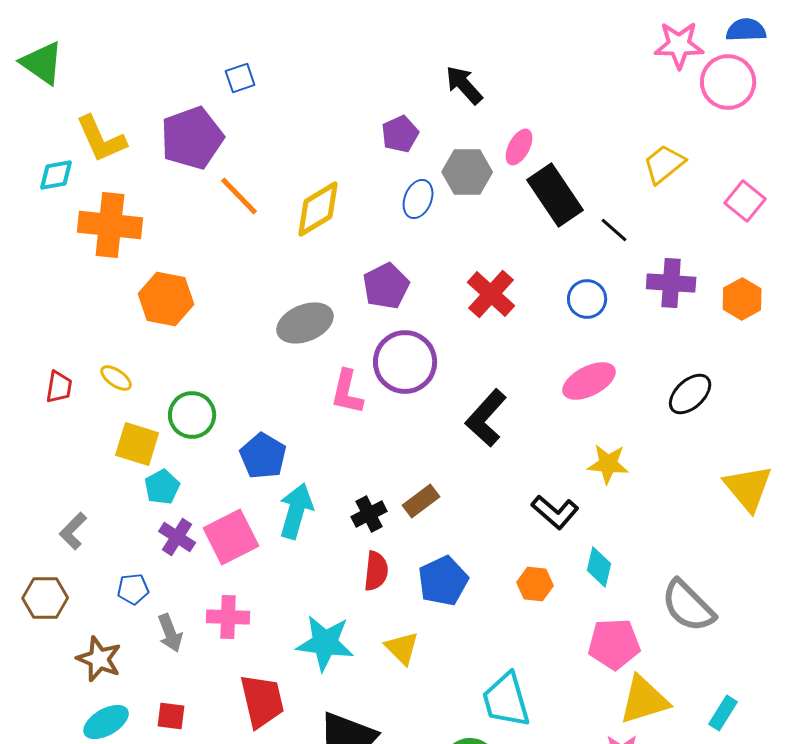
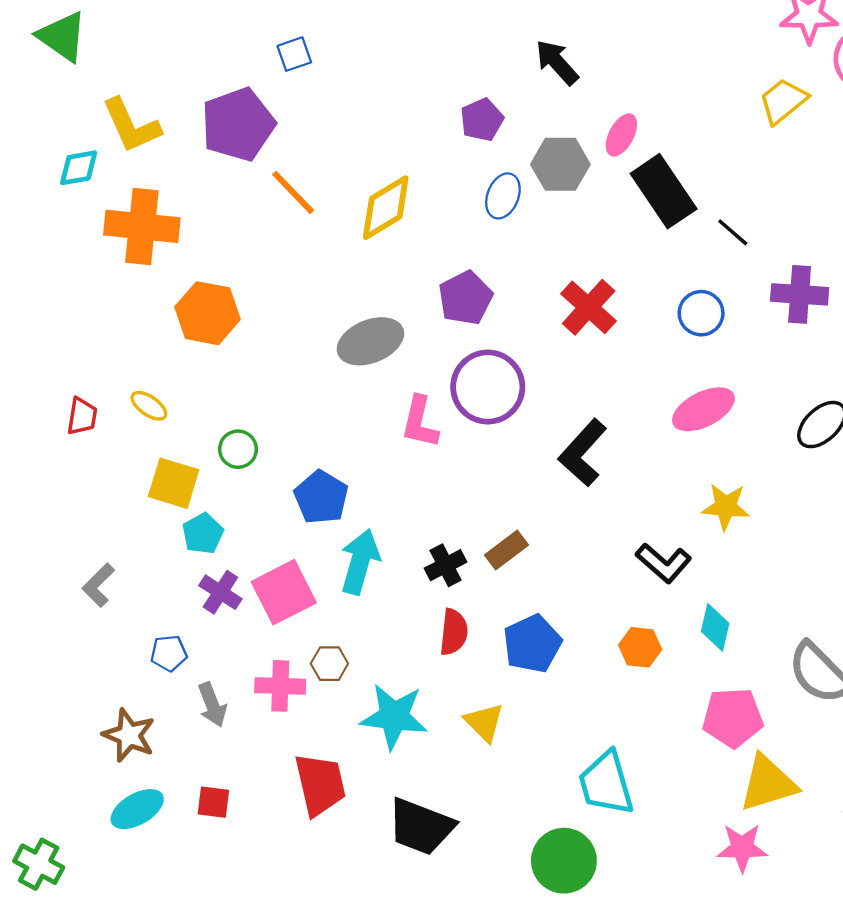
yellow trapezoid: (664, 164) -> (783, 101), moved
green circle: (192, 415) -> (238, 449), size x0.7
brown hexagon: (45, 598) -> (329, 664), moved, size x0.7

